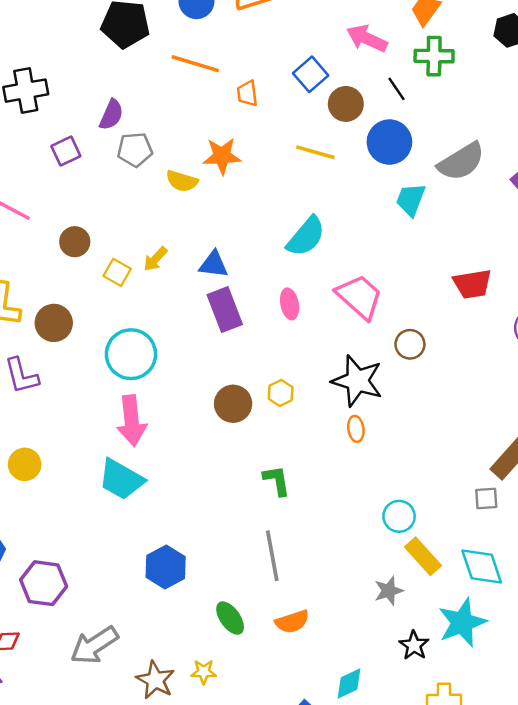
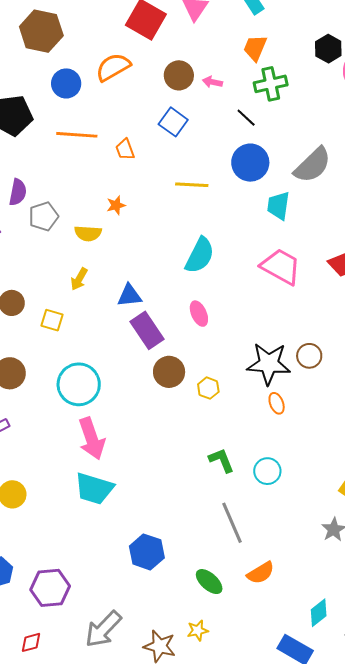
pink arrow: (367, 38) -> (212, 82), size x0.6
brown circle: (346, 104) -> (179, 75), moved
orange star: (222, 156) -> (116, 205), size x0.6
yellow arrow: (155, 259) -> (79, 279), moved
pink trapezoid: (359, 297) -> (281, 267), moved
brown circle: (410, 344) -> (309, 356), moved
brown circle: (233, 404) -> (169, 372), moved
cyan circle: (399, 516) -> (267, 471), moved

